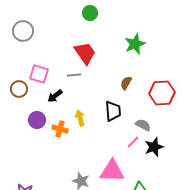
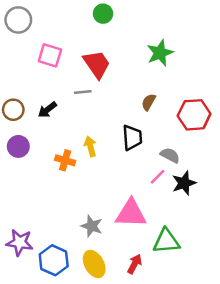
gray circle: (23, 31) -> (18, 20), moved
pink square: (39, 74) -> (50, 55), moved
black arrow: (55, 96) -> (47, 110), moved
purple circle: (37, 120) -> (18, 146), moved

